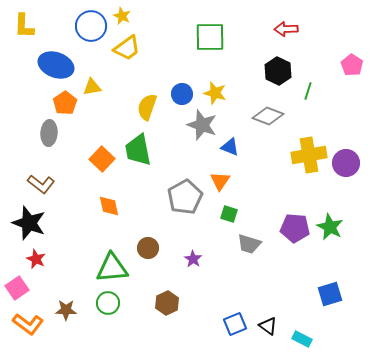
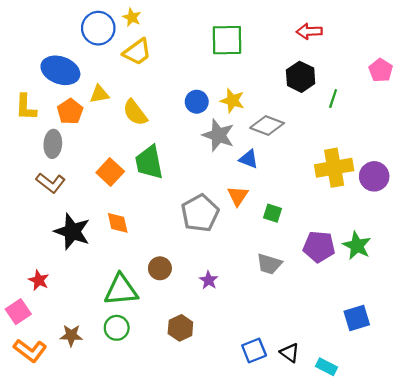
yellow L-shape: (24, 26) -> (26, 107), moved
yellow semicircle: (147, 107) -> (135, 113), moved, turned -56
gray diamond: (268, 116) -> (267, 126), moved
brown L-shape: (41, 184) -> (51, 183), moved
green square: (229, 214) -> (272, 213), moved
black star: (29, 223) -> (72, 232), moved

